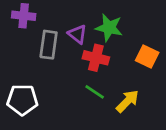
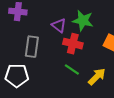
gray rectangle: (49, 45) -> (32, 47), moved

